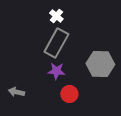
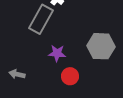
gray rectangle: (56, 43) -> (41, 19), moved

